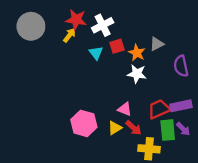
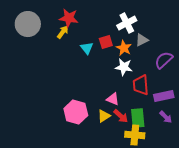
white cross: (103, 25) -> (127, 23), moved
purple semicircle: (181, 66) -> (164, 60), turned 60
red trapezoid: (159, 109) -> (141, 85), moved, turned -70
green rectangle: (168, 130) -> (138, 118), moved

